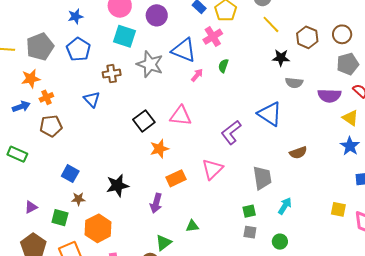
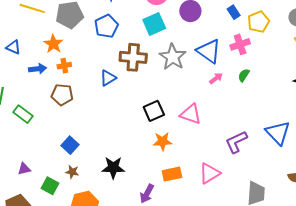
cyan square: (124, 36) -> (154, 24), turned 35
brown cross: (112, 74) -> (133, 57), size x1.5
orange star: (31, 79) -> (53, 44), turned 30
blue triangle: (92, 99) -> (108, 78), turned 30

